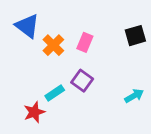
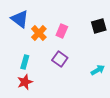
cyan rectangle: (55, 93) -> (25, 62), moved, turned -40

